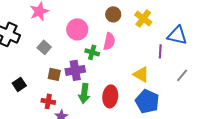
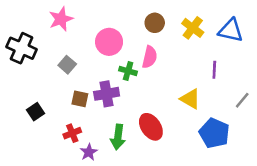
blue triangle: (177, 35) -> (231, 30), moved
green arrow: (84, 93) -> (118, 137), moved
red ellipse: (110, 96) -> (151, 127), turned -40
red cross: (48, 101) -> (72, 133), turned -32
blue pentagon: (147, 101) -> (214, 133), moved

